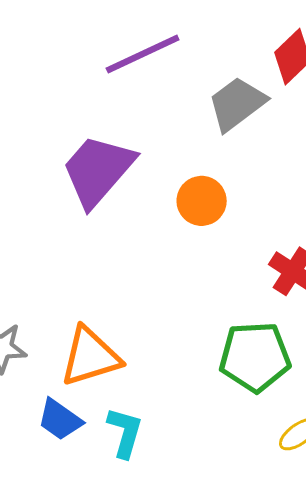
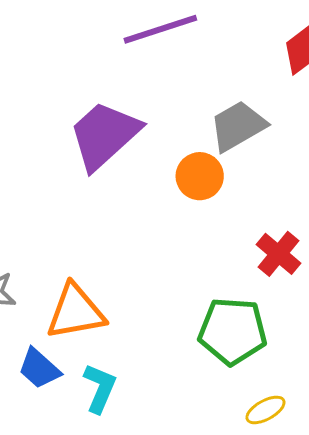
gray trapezoid: (237, 104) -> (238, 126), moved

